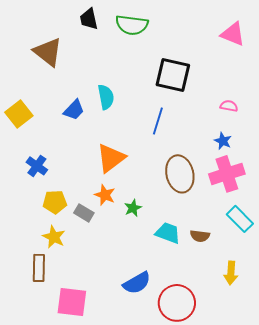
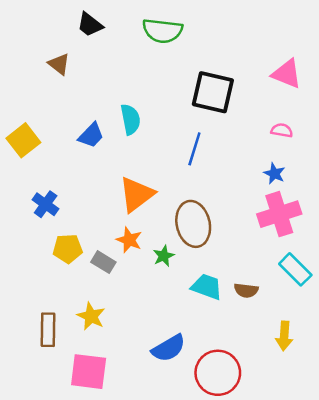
black trapezoid: (89, 19) -> (90, 25), moved, turned -40
pink triangle: (233, 34) -> (287, 74), moved
brown triangle: (48, 52) -> (59, 64), size x0.6
brown ellipse: (180, 174) -> (193, 224), moved
yellow star: (54, 237) -> (91, 316), moved

